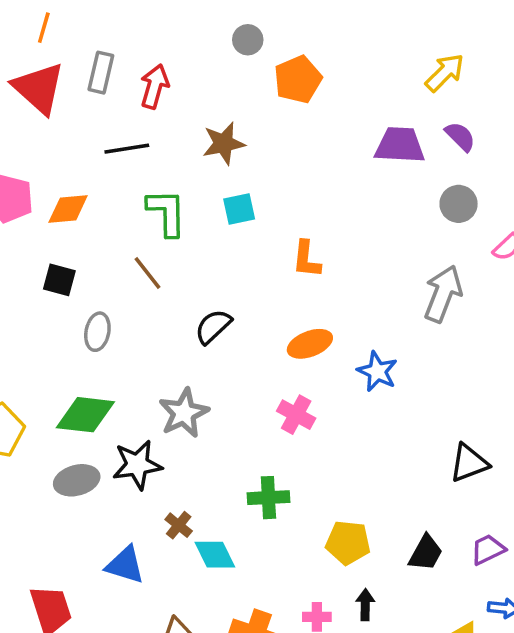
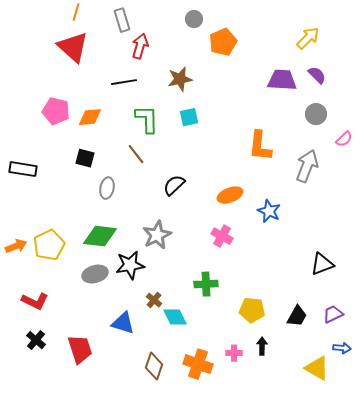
gray rectangle: (101, 73) -> (122, 20), moved, turned -30
orange L-shape: (306, 259) -> (260, 146), moved, size x1.4

